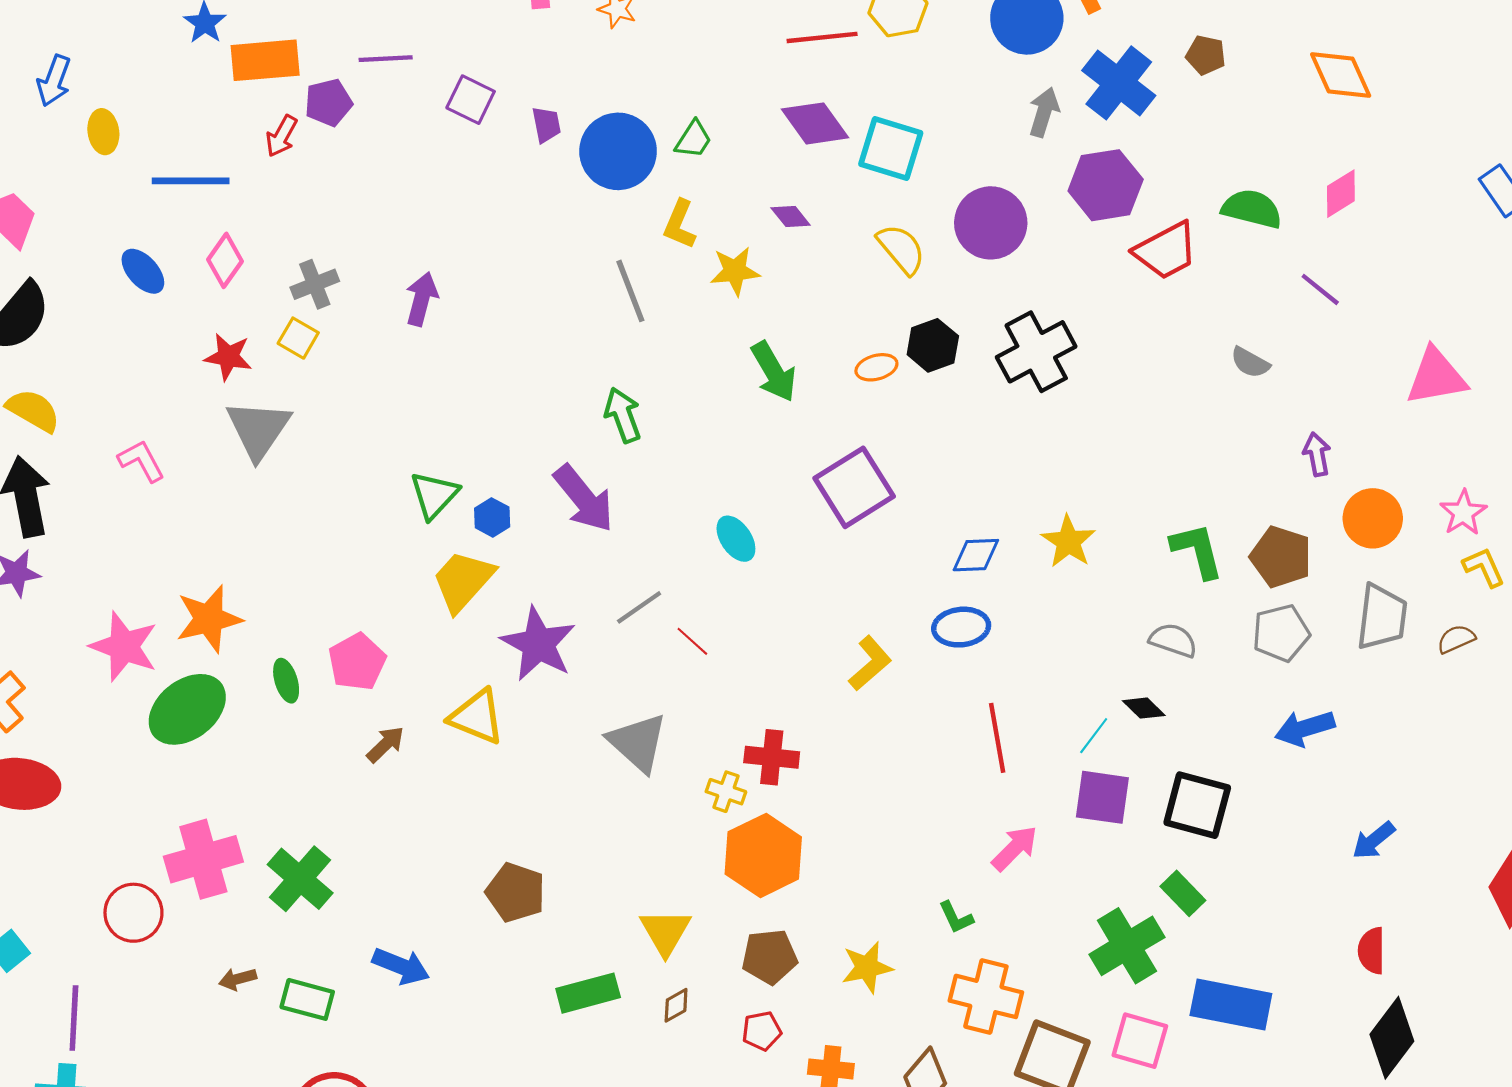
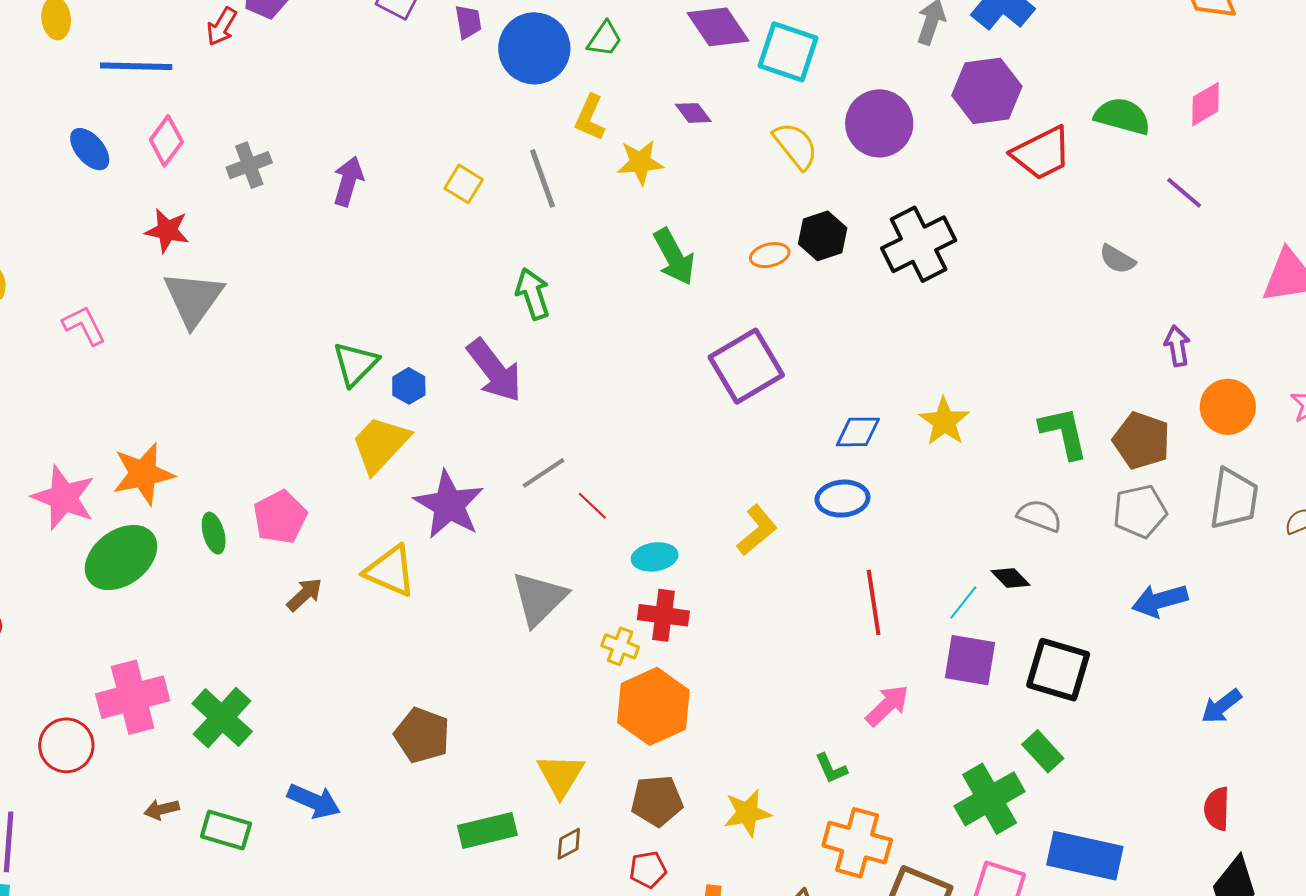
yellow square: (298, 338) -> (464, 184), moved
cyan ellipse: (736, 539) -> (655, 557), moved, turned -66
gray triangle: (638, 743) -> (539, 599), turned 32

